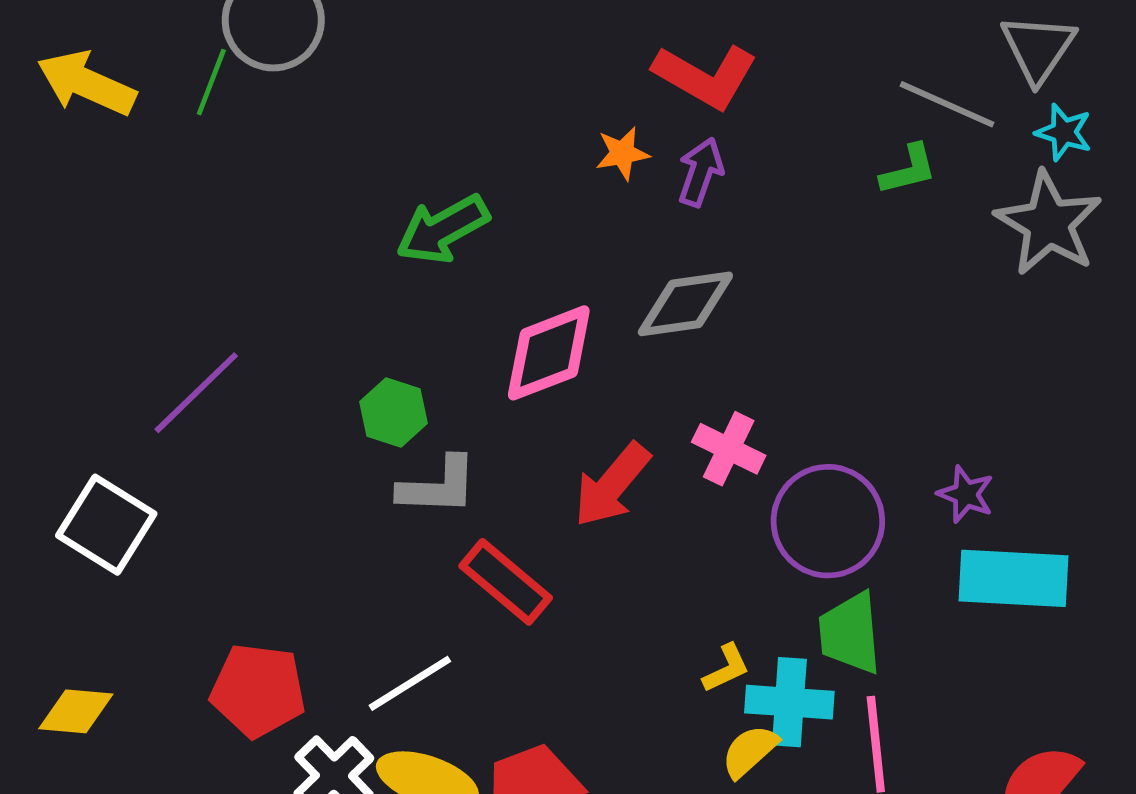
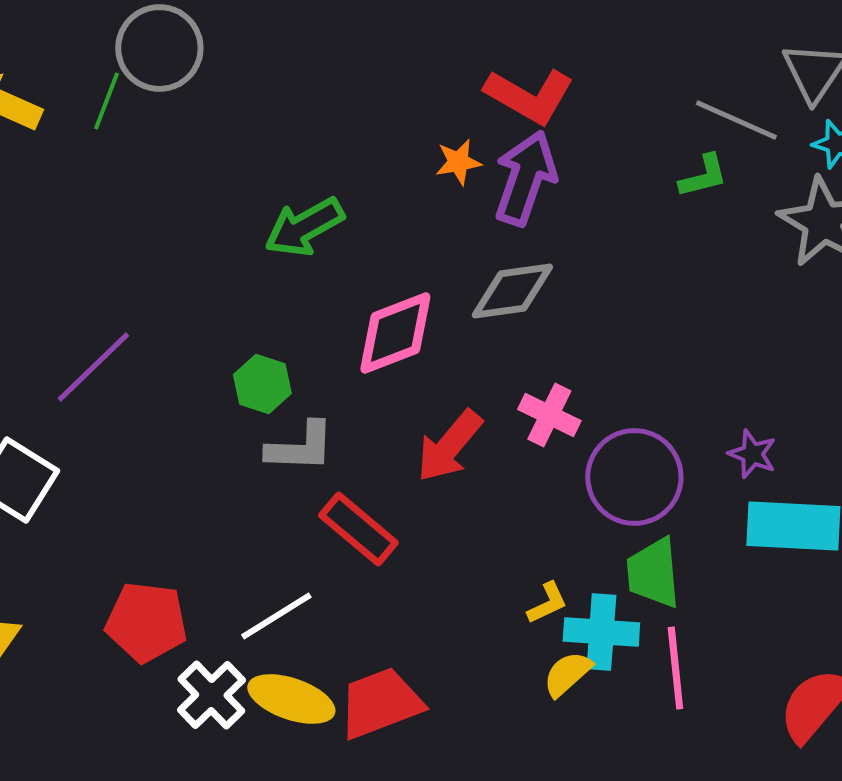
purple arrow: (701, 172) -> (525, 178), size x1.6

